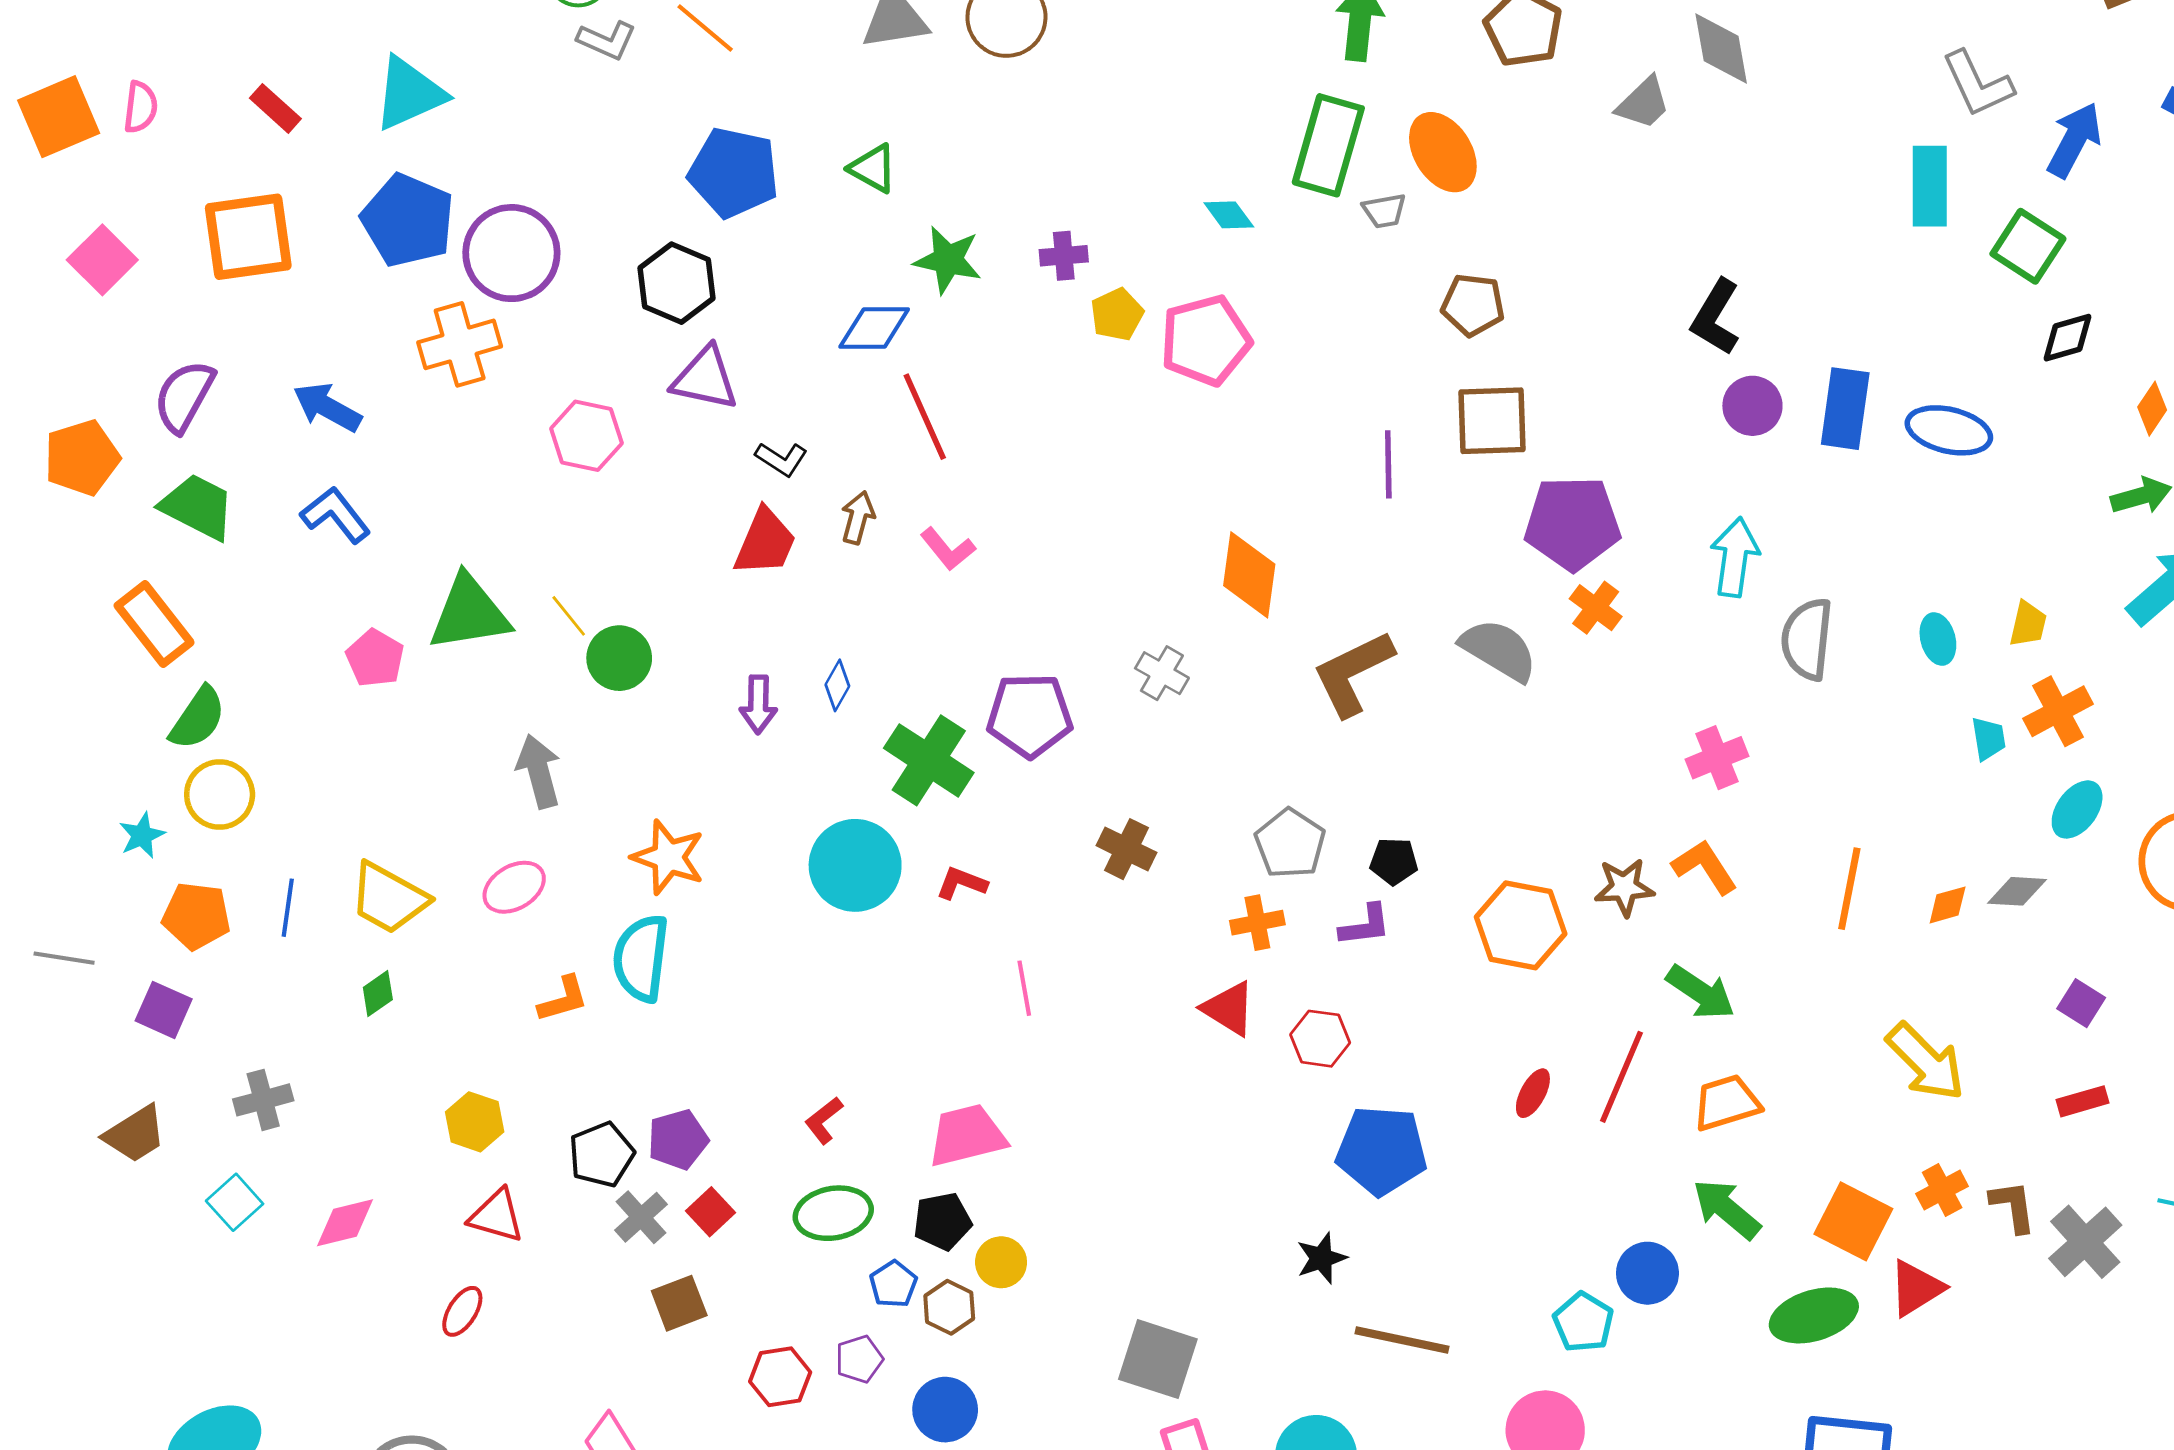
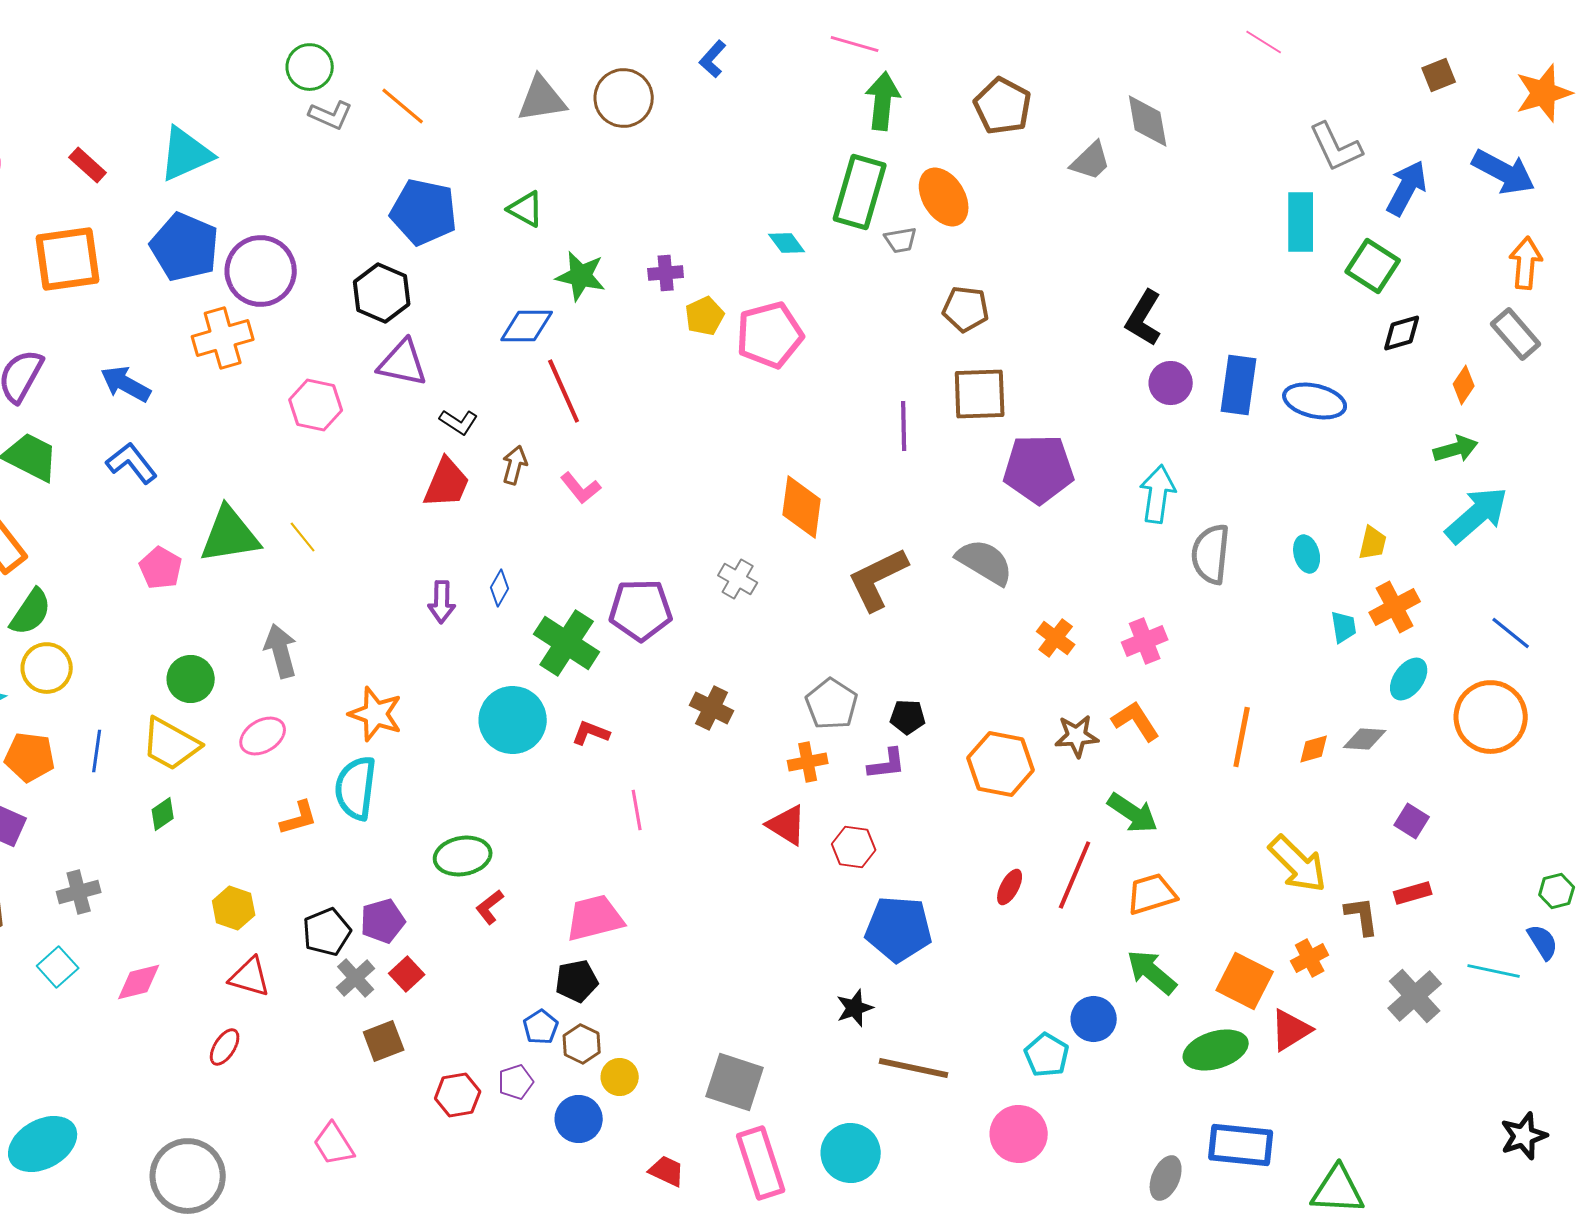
orange cross: (1596, 608) -> (1056, 638), moved
green circle: (619, 658) -> (191, 679), moved
brown L-shape: (2013, 1206) -> (1362, 916), moved
green ellipse: (833, 1213) -> (463, 856), moved
yellow circle: (1001, 1262) -> (620, 1077), moved

